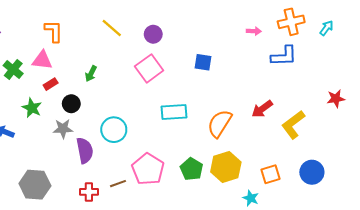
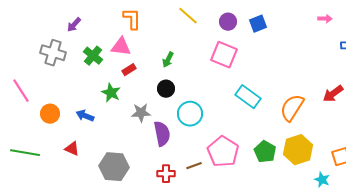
blue square: (203, 62) -> (258, 24), moved, turned -30
pink square: (149, 68) -> (224, 55), turned -32
black circle: (71, 104) -> (166, 89), moved
cyan rectangle: (174, 112) -> (248, 97), turned 40

